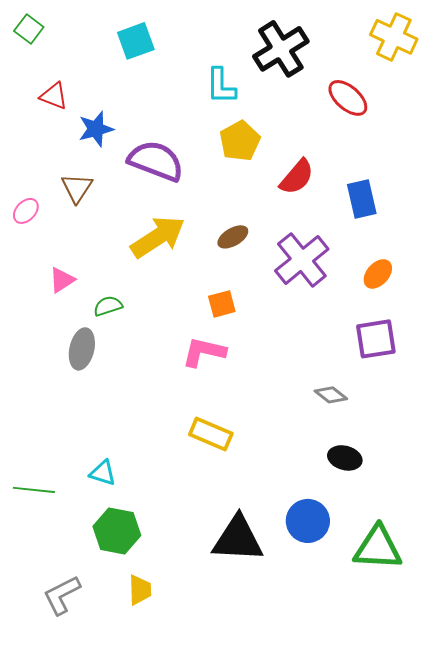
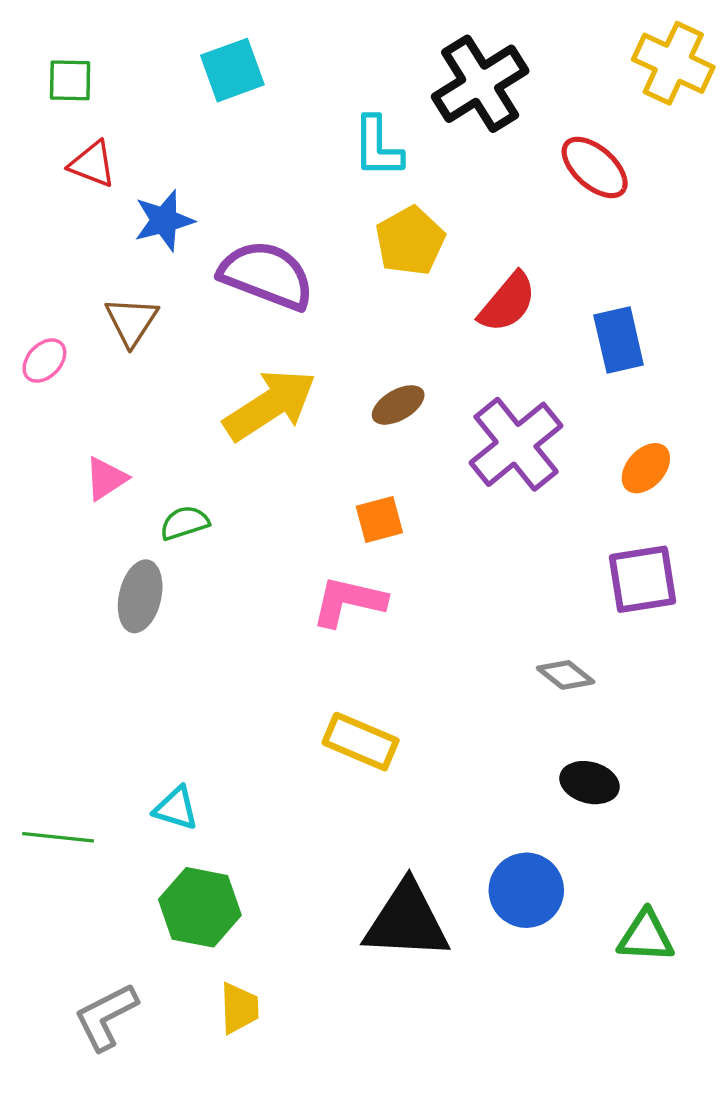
green square: (29, 29) -> (70, 80), moved, turned -36
green triangle: (378, 548) -> (646, 936), size x0.7

